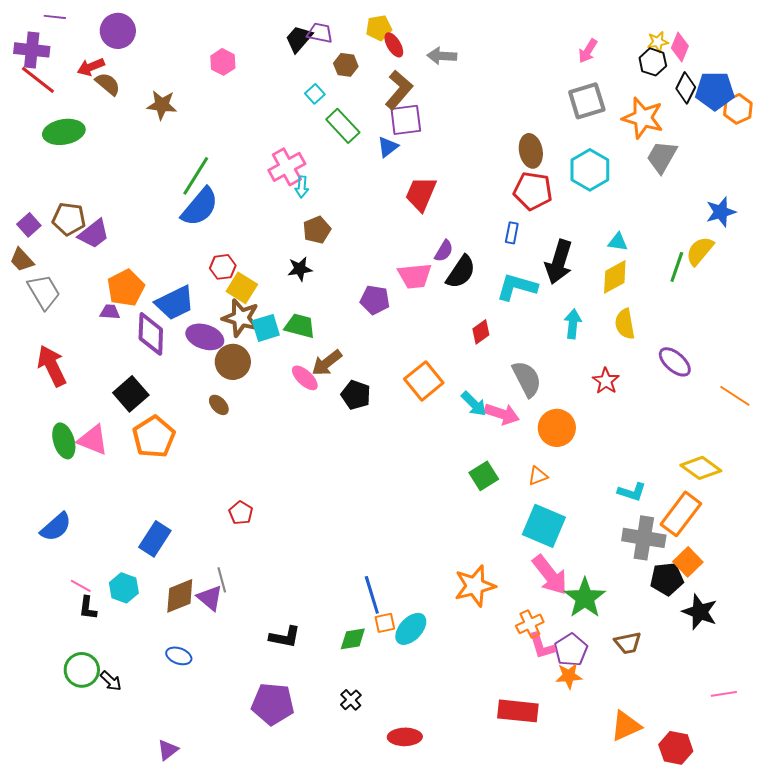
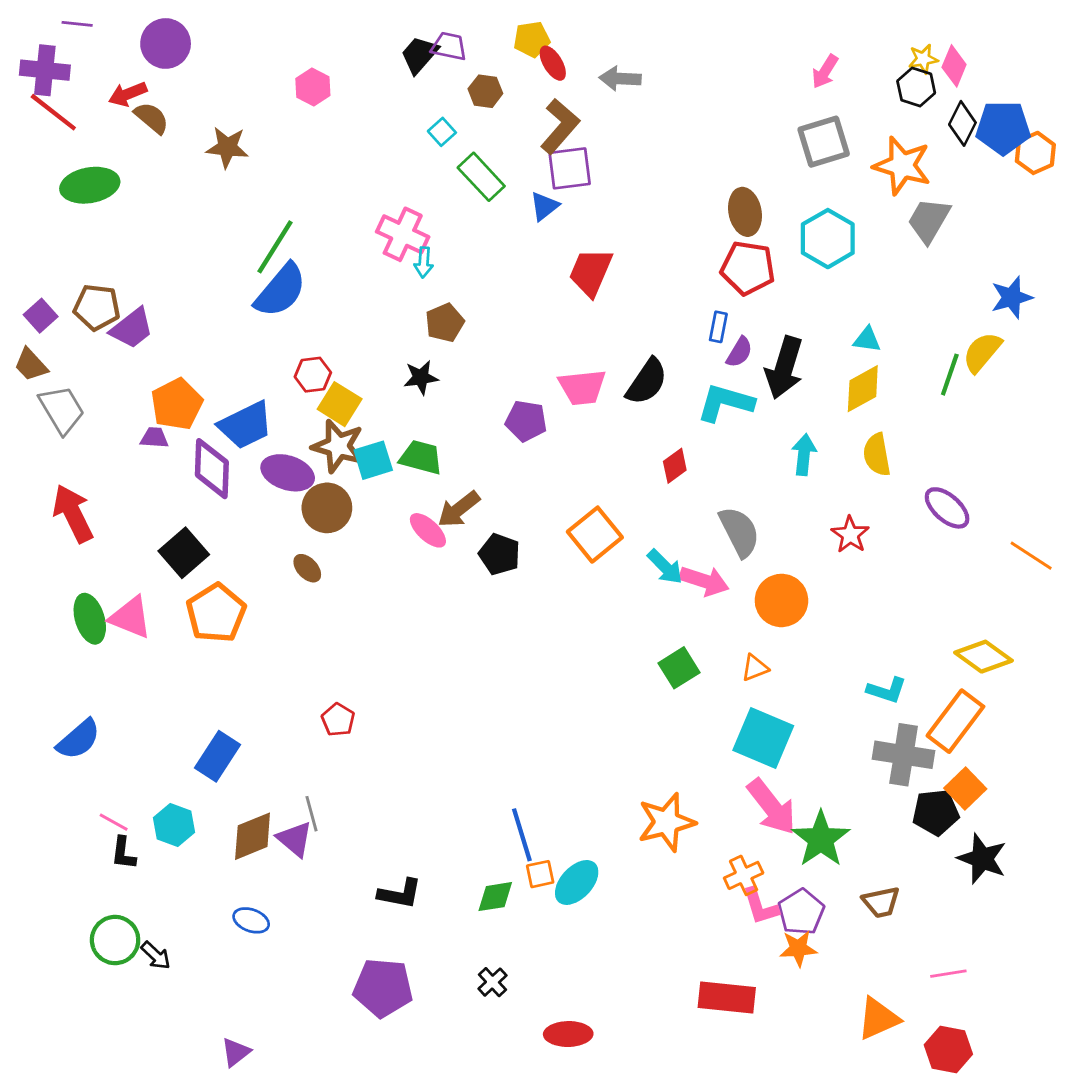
pink cross: (287, 167) -> (403, 234), turned -36
purple semicircle: (444, 251) -> (739, 352), moved
pink line: (724, 694) -> (948, 974), moved

